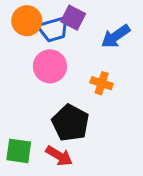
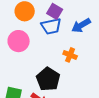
blue trapezoid: (53, 29) -> (51, 26), moved
pink circle: (50, 66) -> (19, 41), moved

